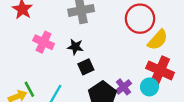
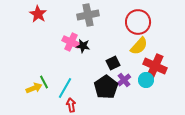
yellow semicircle: (158, 40) -> (139, 46), moved
pink cross: (44, 42) -> (71, 42), moved
black square: (86, 67) -> (113, 63), moved

